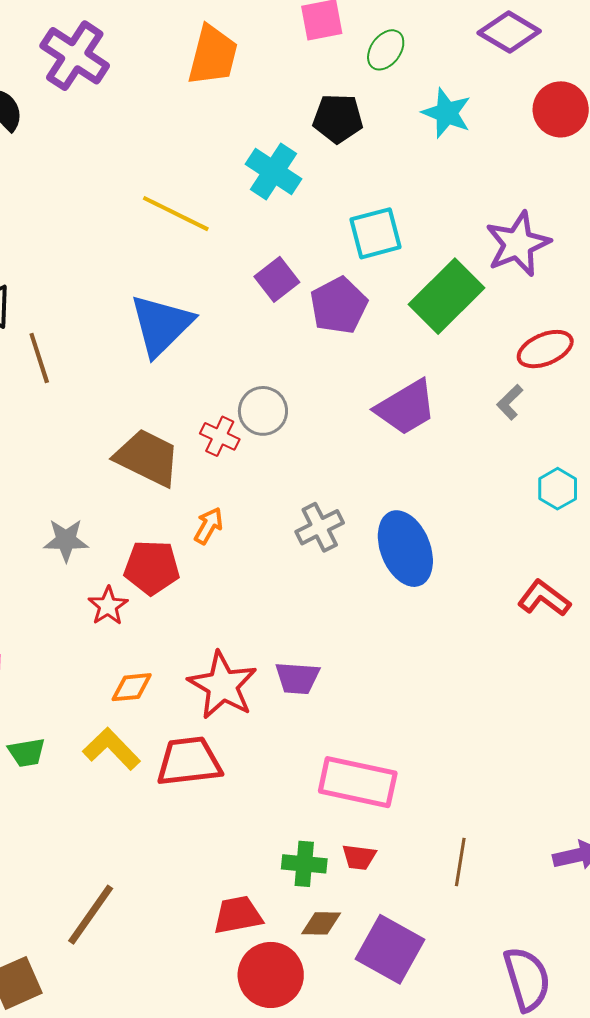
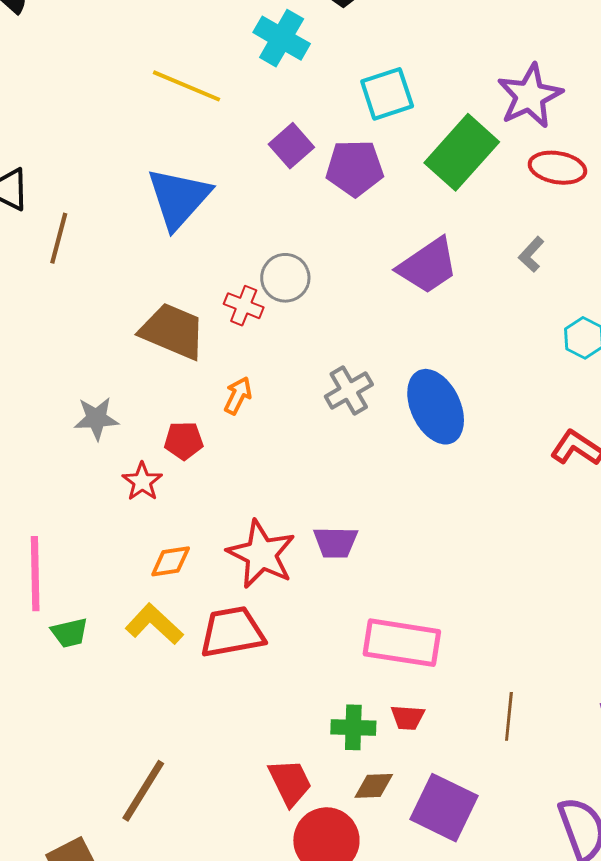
purple pentagon: (339, 306) -> (355, 168), turned 30
red ellipse: (545, 349) -> (557, 168), moved, turned 36
brown line: (39, 358) -> (59, 238), turned 36
red pentagon: (152, 568) -> (184, 441), size x0.7
red trapezoid: (238, 915) -> (290, 782), turned 78

